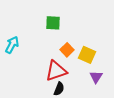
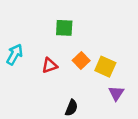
red triangle: (56, 71) -> (50, 65), moved, size x0.6

